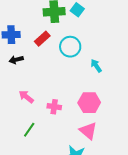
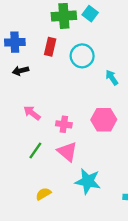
red rectangle: (42, 39) -> (50, 47), turned -35
pink triangle: (88, 131) -> (67, 152), moved

